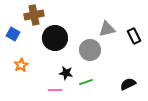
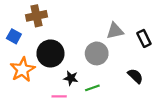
black circle: (55, 38) -> (50, 53), moved
orange star: (21, 65) -> (23, 70), size x1.6
black semicircle: (128, 84) -> (135, 76), moved, turned 70

